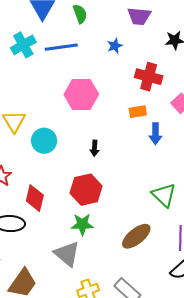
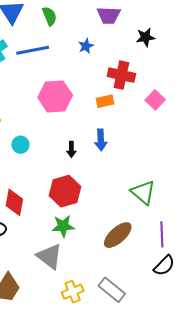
orange rectangle: (138, 112) -> (105, 101), moved
blue arrow: (155, 134) -> (101, 140), moved
cyan circle: (44, 141) -> (20, 145), size x0.7

